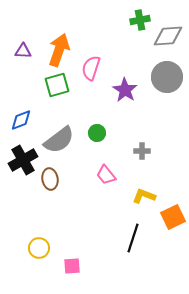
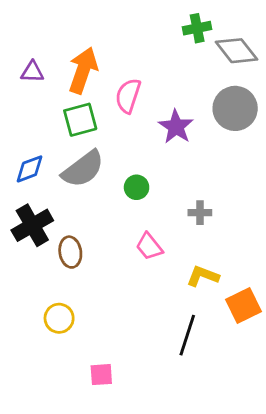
gray diamond: (168, 36) -> (237, 51), turned 56
gray semicircle: (59, 140) -> (83, 169), moved
yellow circle: (39, 248) -> (59, 318), moved

